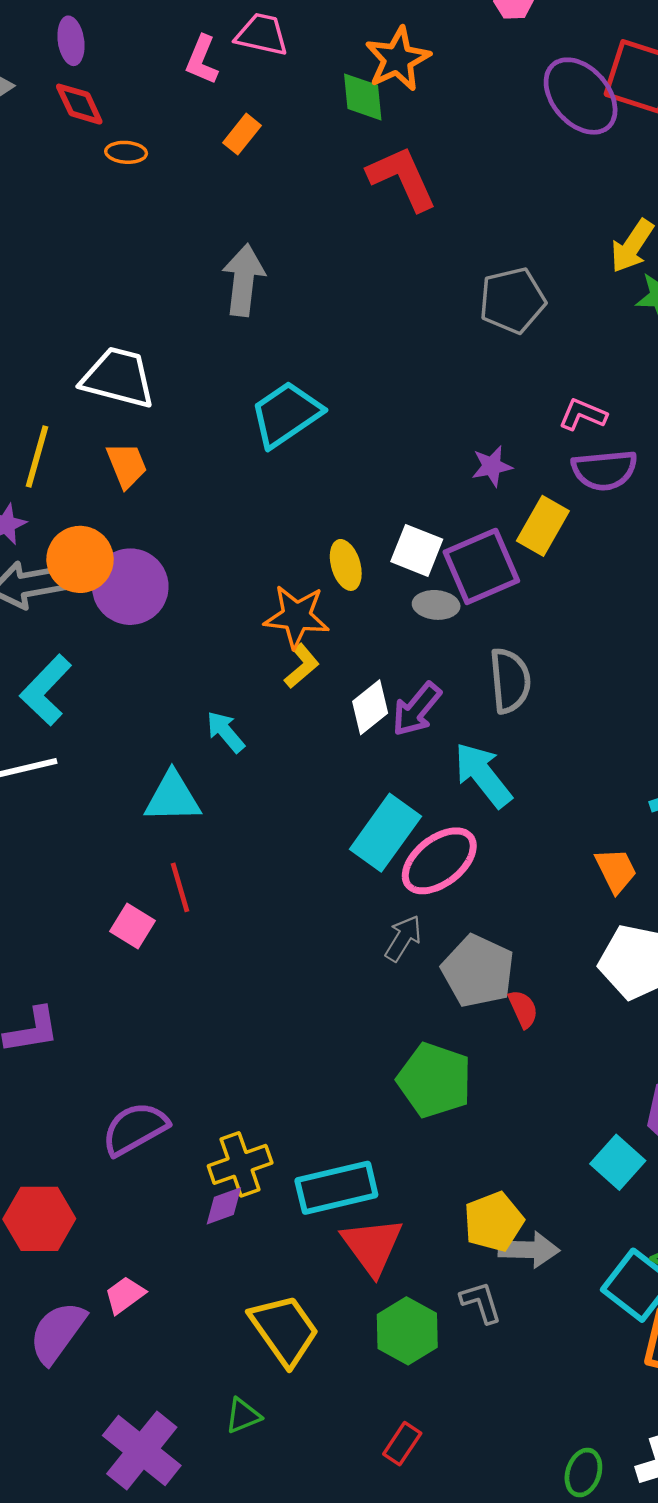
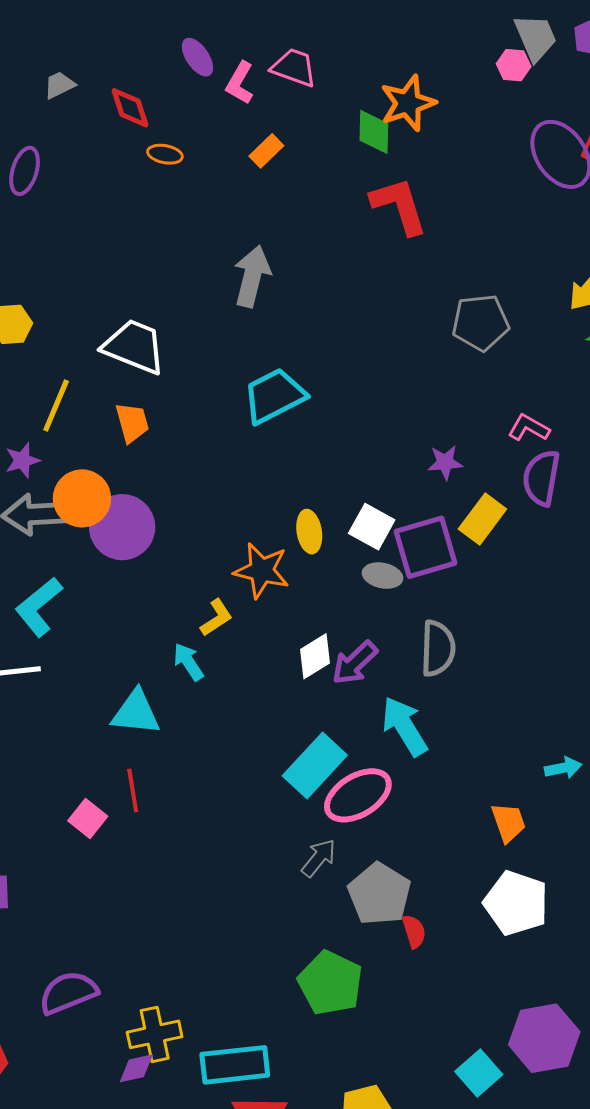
purple ellipse: (71, 41) -> (197, 57), moved, turned -33
purple semicircle: (604, 470) -> (541, 478), turned 98
yellow L-shape: (302, 666) -> (216, 618), moved

